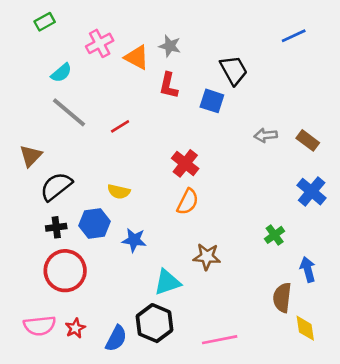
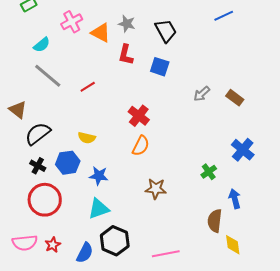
black trapezoid: (234, 70) -> (166, 31), moved
gray arrow: (266, 135) -> (202, 94), turned -36
brown triangle: (31, 156) -> (18, 110), turned -36
blue cross: (312, 192) -> (243, 150), moved
black cross: (56, 227) -> (38, 166), turned 35
cyan triangle: (167, 282) -> (99, 209), moved

